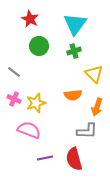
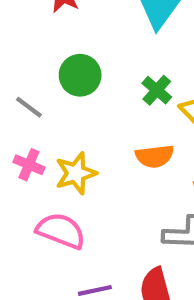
green circle: (39, 46) -> (80, 75), moved
green cross: (74, 51) -> (157, 90), moved, turned -32

